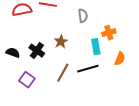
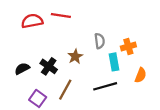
gray semicircle: (83, 16) -> (100, 41), moved
black semicircle: (13, 53) -> (22, 69), turned -48
brown line: (63, 73) -> (65, 90), moved

